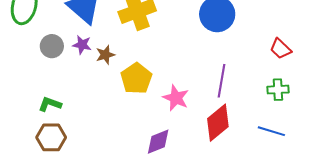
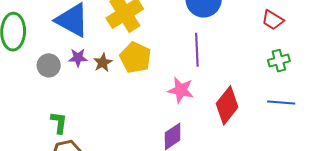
yellow pentagon: (136, 78) -> (135, 57), moved
purple line: (221, 81) -> (197, 50), moved
green L-shape: (50, 104) -> (59, 123), turned 90

